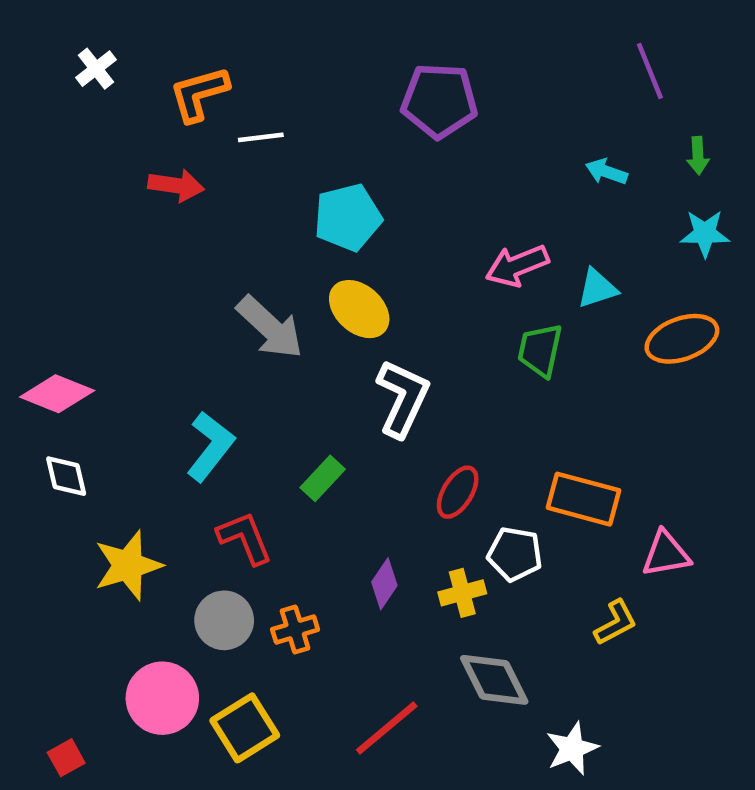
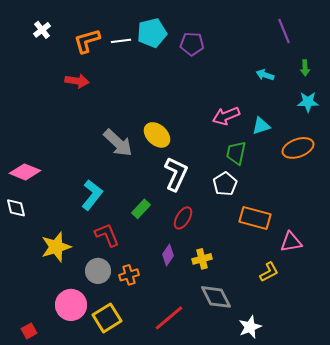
purple pentagon: (439, 101) -> (192, 44), size x0.7
white line: (261, 137) -> (121, 41), moved
cyan pentagon: (348, 217) -> (152, 33), moved
white diamond: (66, 476) -> (16, 208), moved
red ellipse: (458, 492) -> (183, 218), moved
white pentagon: (515, 554) -> (225, 184), moved, turned 30

